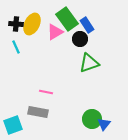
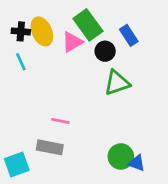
yellow ellipse: (32, 24) -> (42, 31), turned -50
blue rectangle: (87, 25) -> (129, 35), moved
blue triangle: (104, 124) -> (137, 163), turned -48

